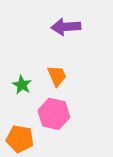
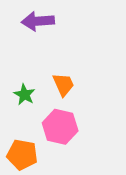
purple arrow: (66, 27) -> (38, 21), moved

